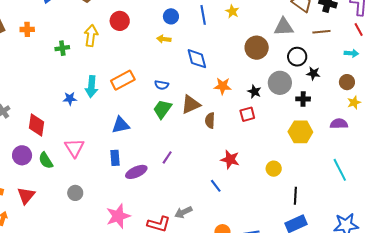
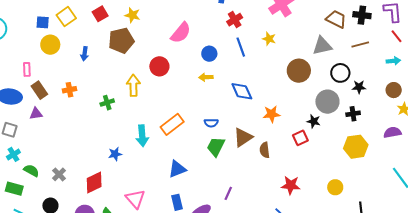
black star: (254, 92) -> (314, 121), moved
blue star: (70, 99) -> (115, 154), moved
red diamond: (37, 125) -> (94, 183), turned 65

